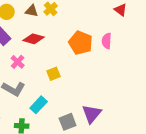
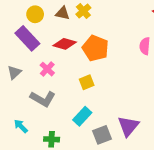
orange pentagon: (81, 43) -> (95, 48), moved
cyan rectangle: (39, 105) -> (82, 116), moved

